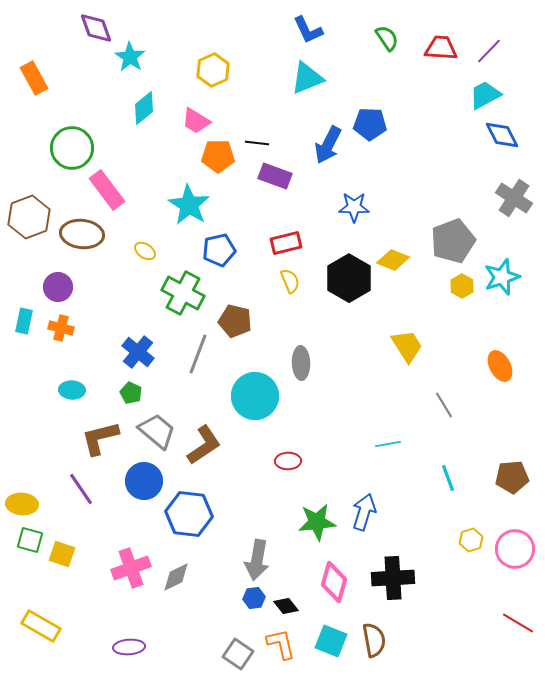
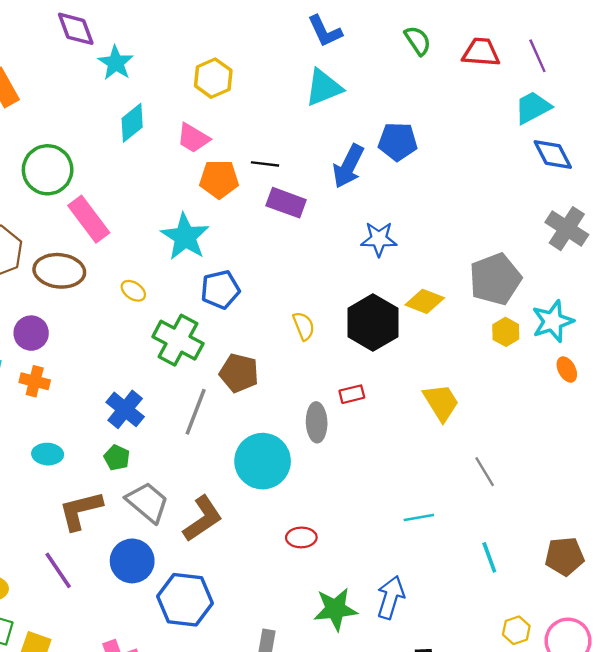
purple line: (489, 51) -> (537, 56), turned -68
red rectangle: (286, 243) -> (352, 394), moved, size x0.7
orange ellipse: (500, 366) -> (567, 369), moved, size x0.7

